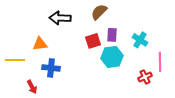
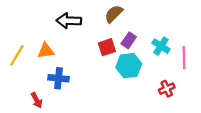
purple rectangle: (112, 35) -> (129, 40), turned 32
yellow line: (15, 60) -> (17, 55), moved, turned -60
pink line: (160, 62) -> (184, 58), moved

